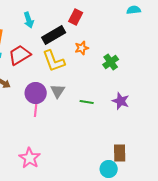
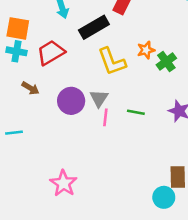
orange star: (82, 48) -> (146, 50), moved
yellow L-shape: (54, 61) -> (112, 61), moved
pink line: (36, 110) -> (105, 117), moved

